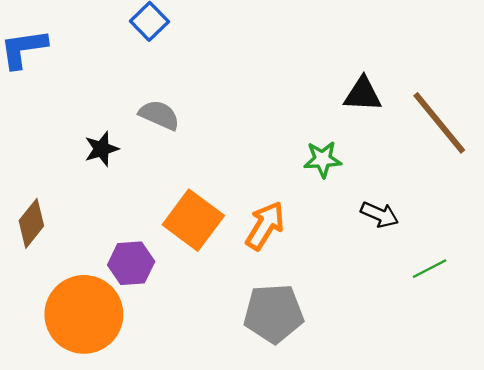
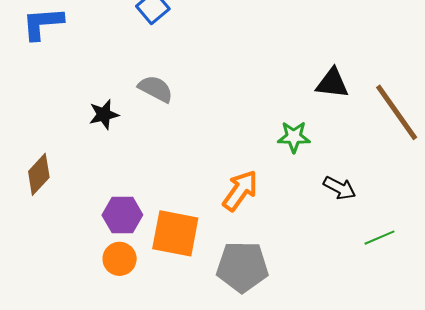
orange square: (193, 220) -> (175, 233), moved, turned -30
orange circle: (84, 314) -> (120, 259), moved, size x0.5

